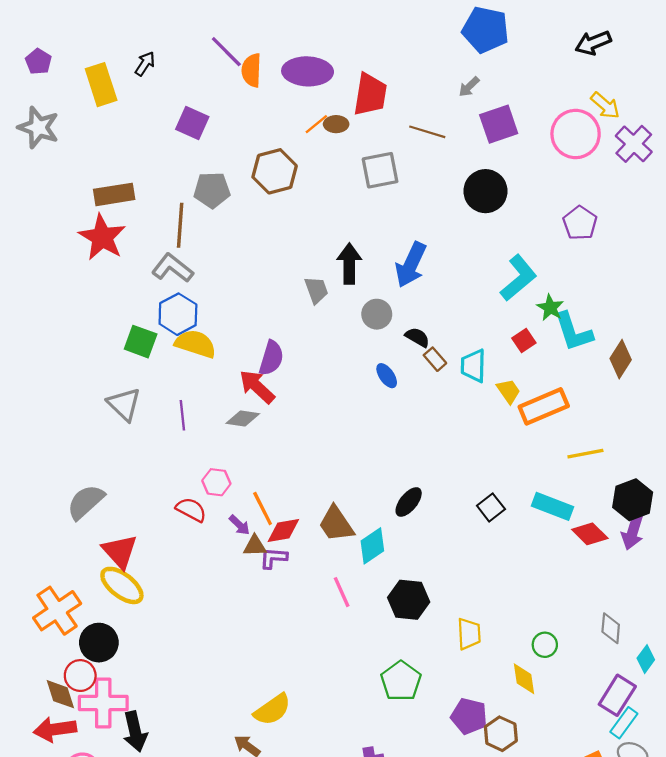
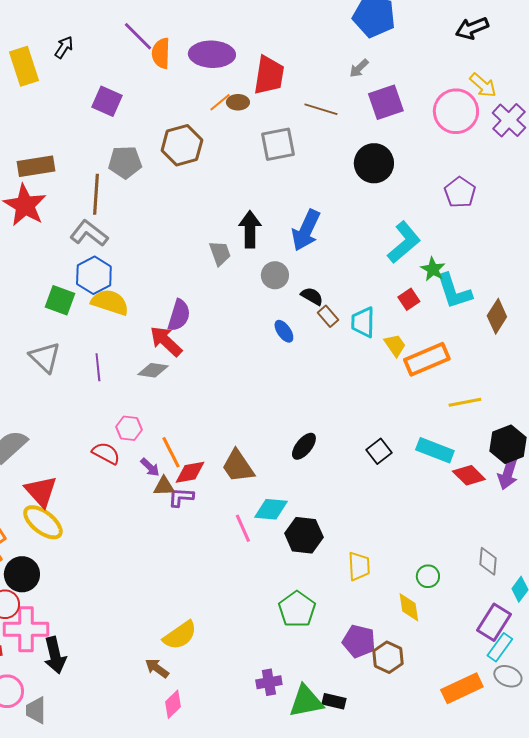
cyan diamond: (372, 546) -> (271, 509), moved, turned 40

